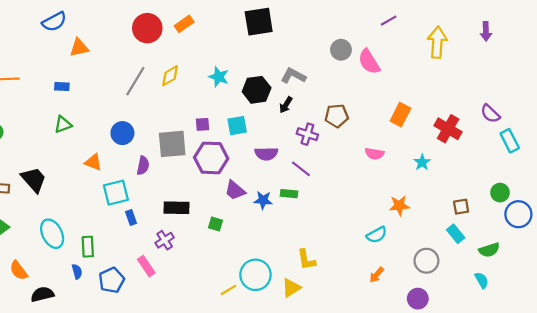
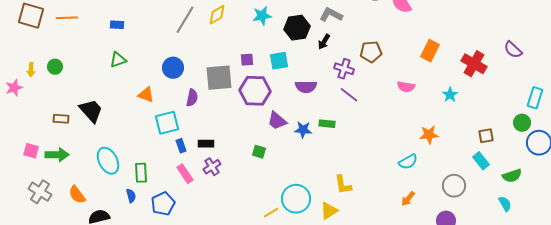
cyan star: (219, 77) -> (262, 16), turned -30
cyan rectangle: (510, 141) -> (535, 98), moved, turned 45
purple line: (301, 169) -> (349, 95), moved
black rectangle: (177, 208) -> (206, 144), moved, size x0.7
pink rectangle: (146, 266) -> (185, 174), moved

